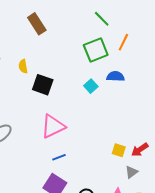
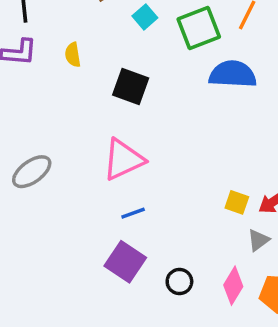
blue semicircle: (115, 76) -> (233, 74), size x1.5
black square: (43, 85) -> (131, 87), moved
cyan square: (91, 86) -> (145, 17), moved

